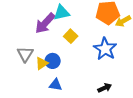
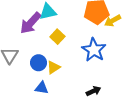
yellow triangle: (42, 63) -> (53, 67), moved

